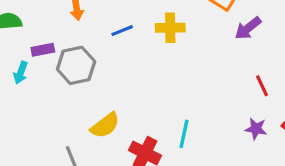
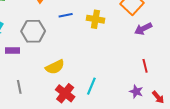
purple rectangle: (43, 50) -> (12, 51), moved
yellow semicircle: (105, 125) -> (55, 67), moved

